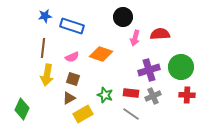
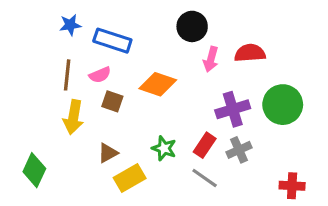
pink semicircle: (72, 57) -> (100, 75), moved
brown square: (73, 79) -> (112, 101), moved
red rectangle: (131, 93) -> (205, 145), turned -63
red cross: (187, 95) -> (292, 186), moved

